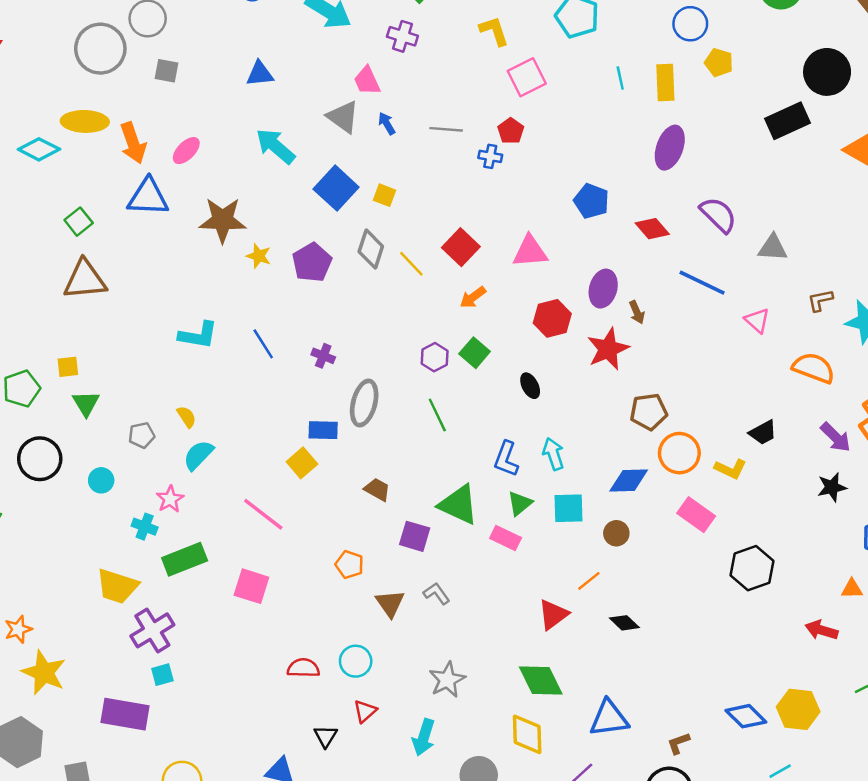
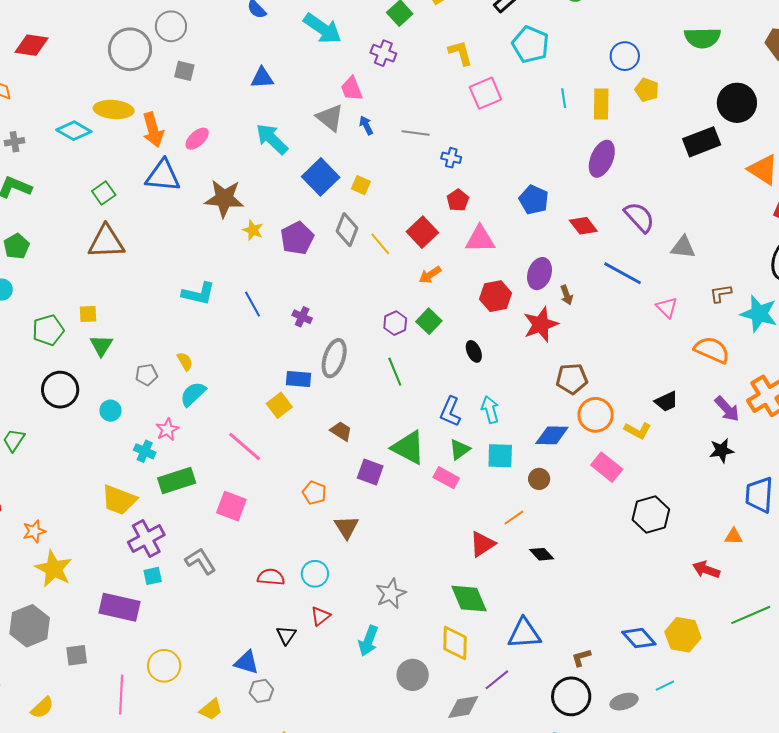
red pentagon: (511, 131) -> (458, 200), moved
gray L-shape: (437, 594) -> (201, 561), moved, size x1.4

